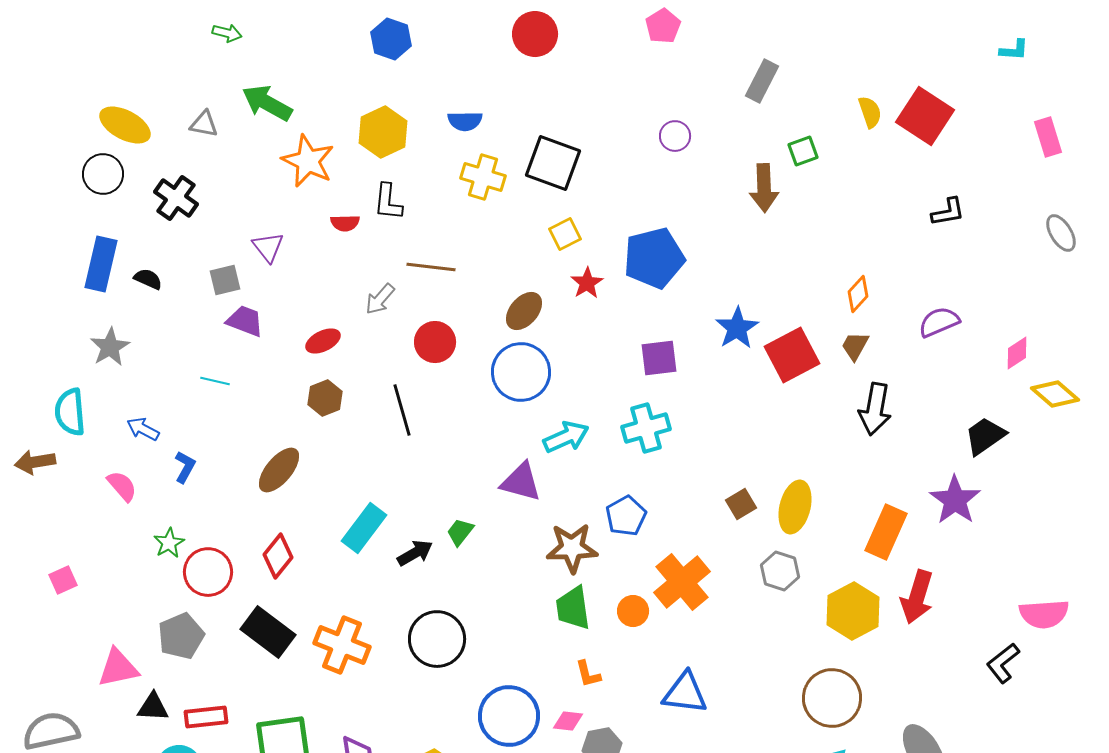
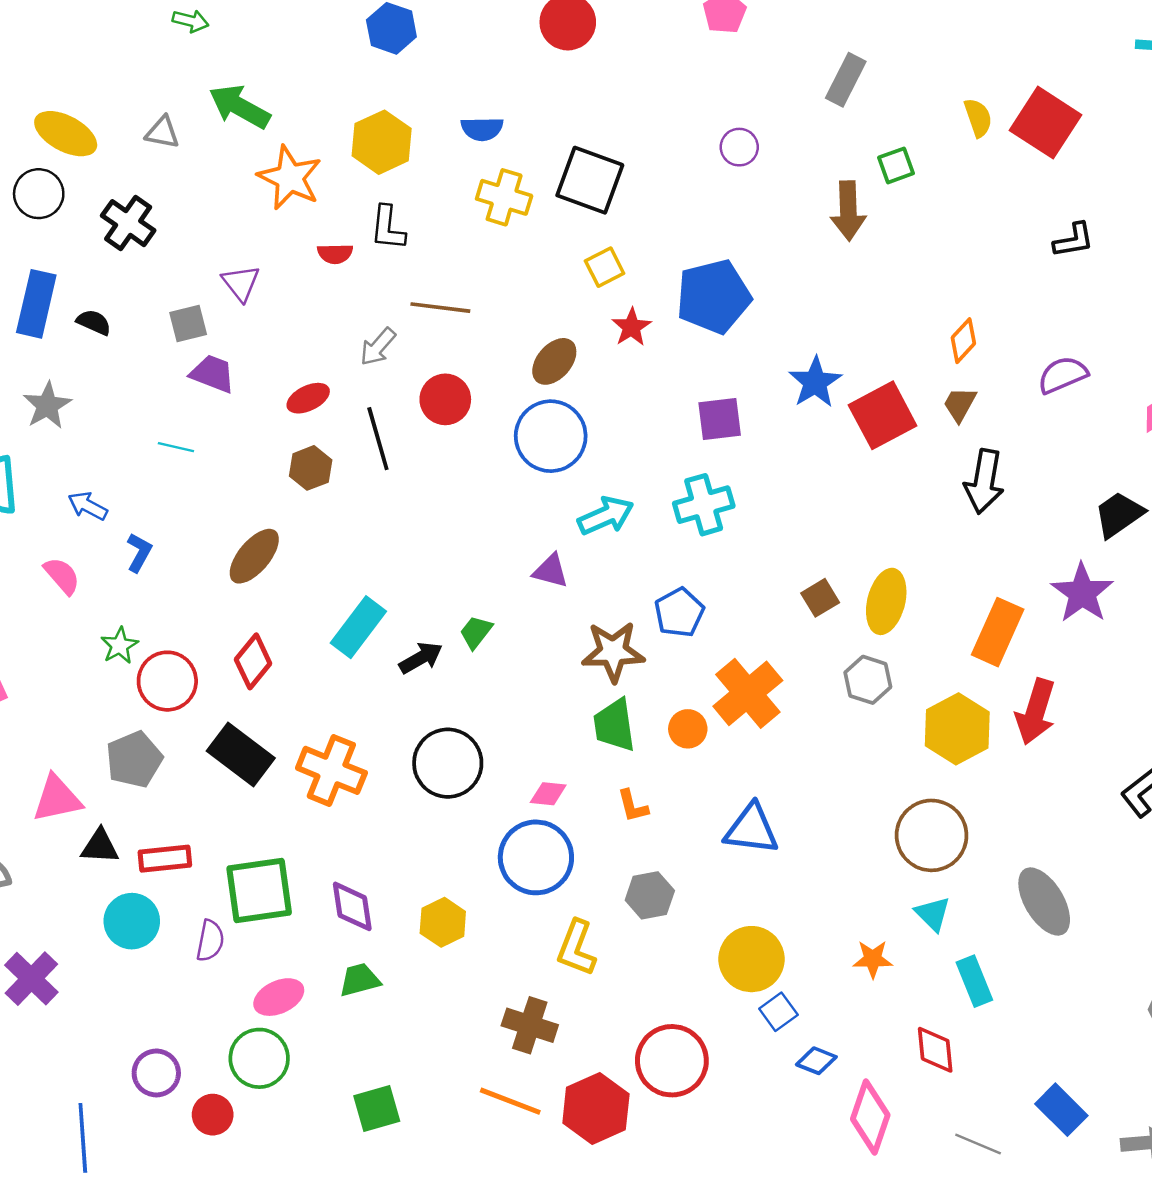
black line: (402, 410) -> (378, 439), moved
purple triangle: (521, 482) -> (551, 571), size x0.7
pink diamond: (568, 721) -> (548, 794), moved

